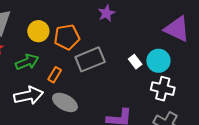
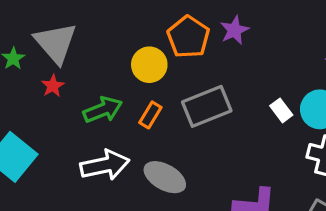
yellow circle: (38, 31) -> (149, 65), moved
orange pentagon: (67, 37) -> (188, 37), moved, turned -30
orange rectangle: (55, 75) -> (150, 115), moved

